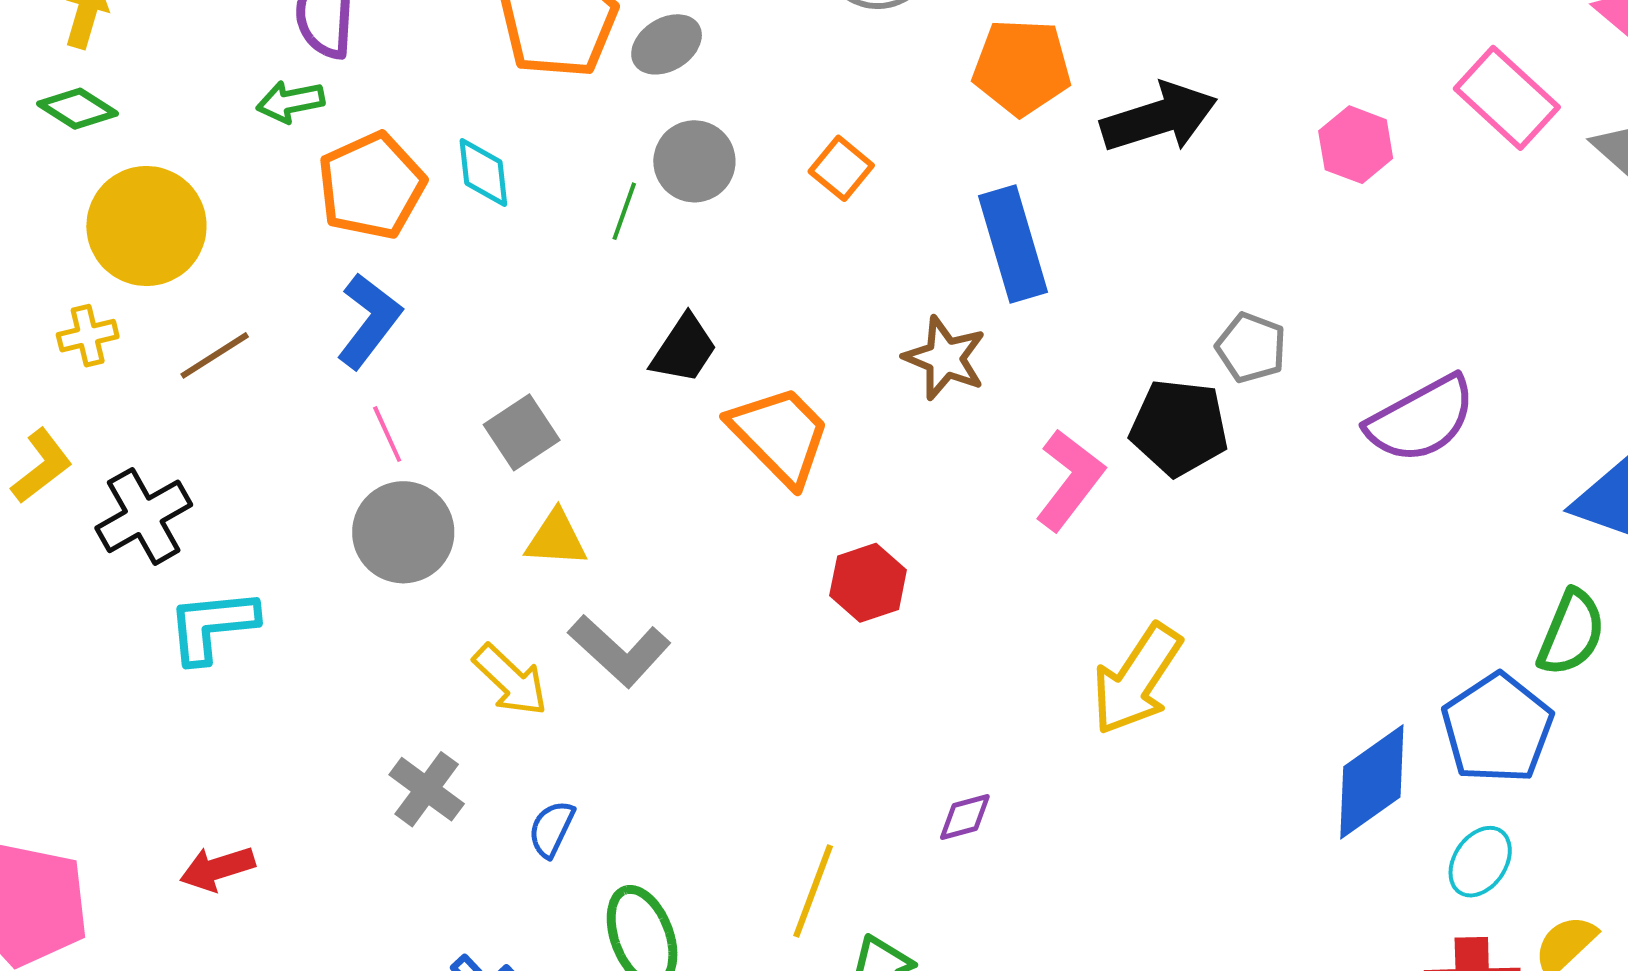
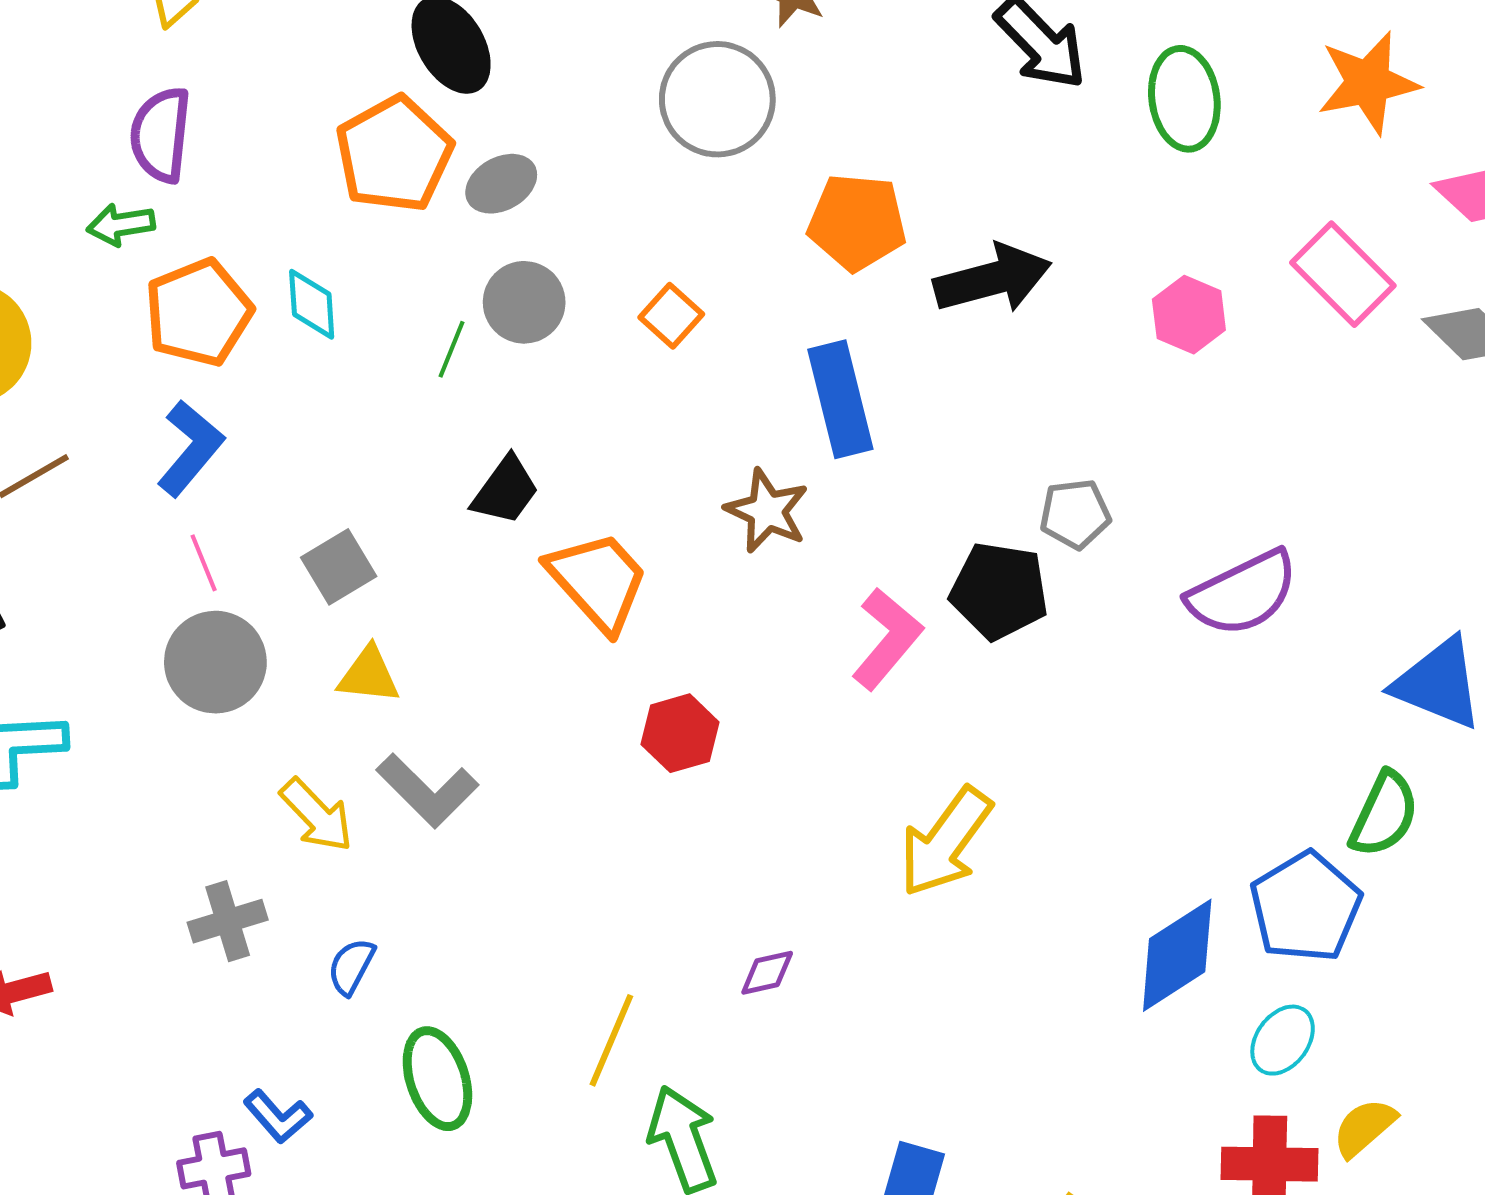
gray pentagon: (1251, 348) -> (1075, 514), turned -30
gray cross: (427, 789) -> (228, 921), turned 34

